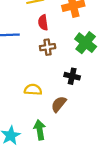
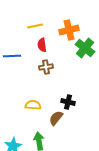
green cross: (86, 43) -> (85, 48), moved
black cross: (72, 76) -> (68, 102), moved

